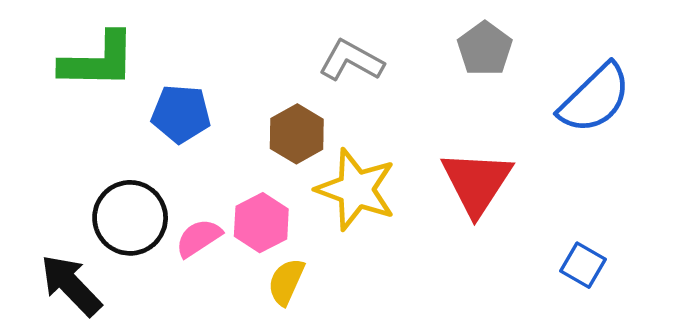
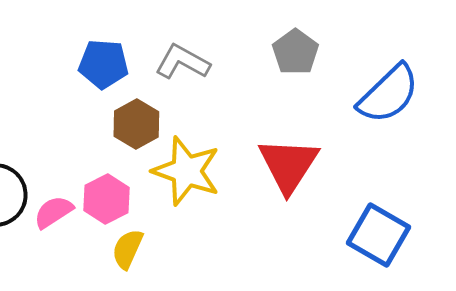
blue pentagon: (181, 114) -> (103, 64), moved
blue square: (583, 265) -> (378, 235), size x1.6

